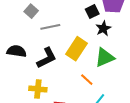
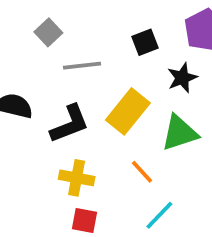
black square: (92, 12) -> (145, 42), moved
yellow cross: (38, 89) -> (77, 178), moved

